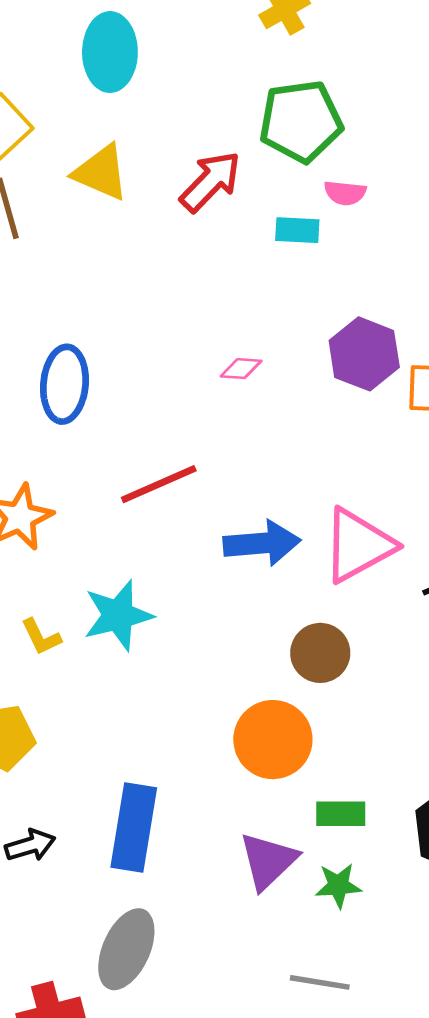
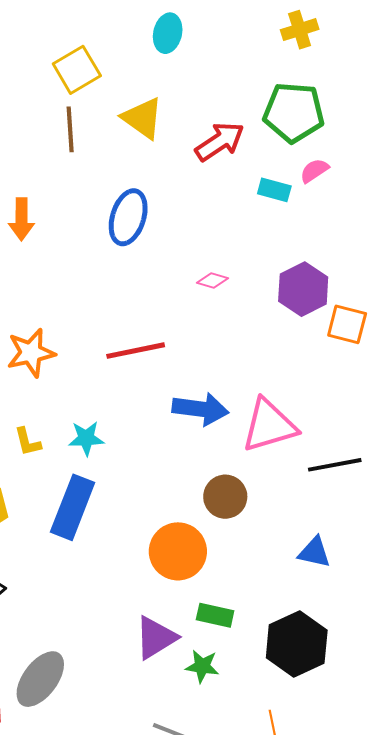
cyan ellipse: (110, 52) -> (168, 33), size x0.7
pink semicircle: (345, 193) -> (314, 171), turned 128
blue ellipse: (64, 384) -> (128, 217), moved
cyan star: (118, 615) -> (86, 438), size x0.7
blue rectangle: (134, 828) -> (73, 507), moved

